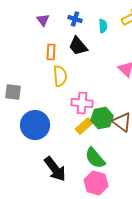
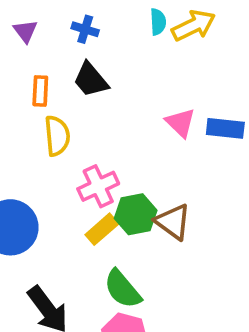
cyan semicircle: (103, 26) -> (158, 22), moved
pink cross: (82, 103) -> (98, 186), turned -30

